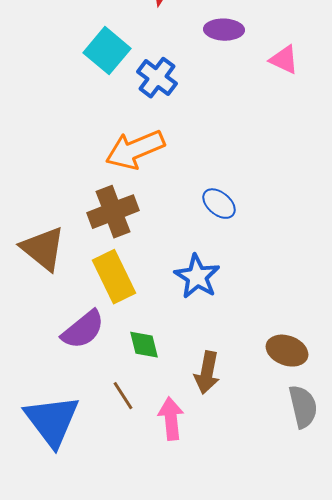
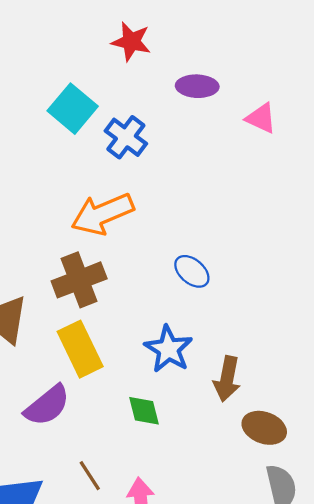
green diamond: (144, 345) -> (144, 411), moved
brown arrow: (207, 373) -> (227, 379), moved

